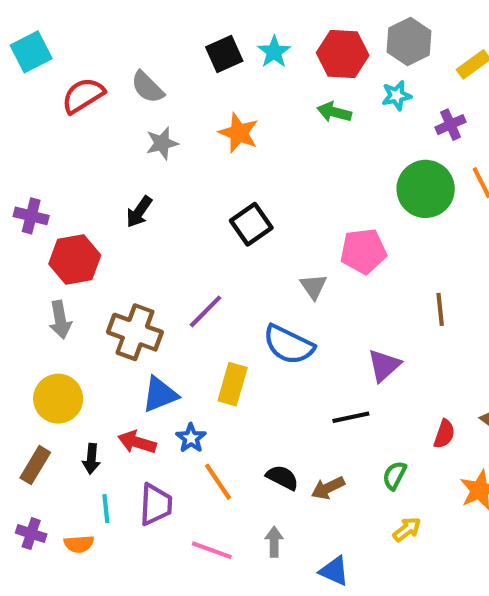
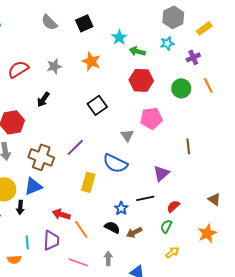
cyan star: (274, 52) -> (119, 37), moved
red hexagon: (343, 54) -> (141, 80), moved
gray semicircle: (147, 87) -> (49, 22), moved
red semicircle: (83, 95) -> (18, 69), moved
green circle: (426, 189) -> (181, 88), size x0.7
blue triangle: (160, 394) -> (33, 186), moved
red semicircle: (444, 434) -> (173, 206), moved, turned -152
blue star: (191, 438) -> (121, 208), moved
red arrow: (137, 442) -> (61, 214), moved
black arrow: (91, 459) -> (20, 207), moved

